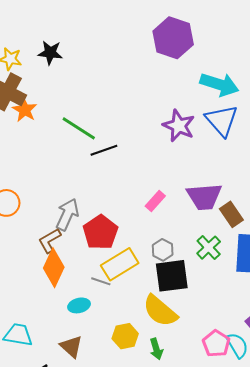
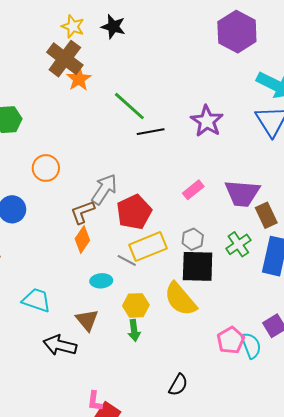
purple star: (179, 126) -> (207, 121), moved
orange diamond: (54, 268) -> (82, 239), size x0.7
yellow hexagon: (125, 336) -> (136, 305), moved
green arrow: (156, 349) -> (134, 330), moved

